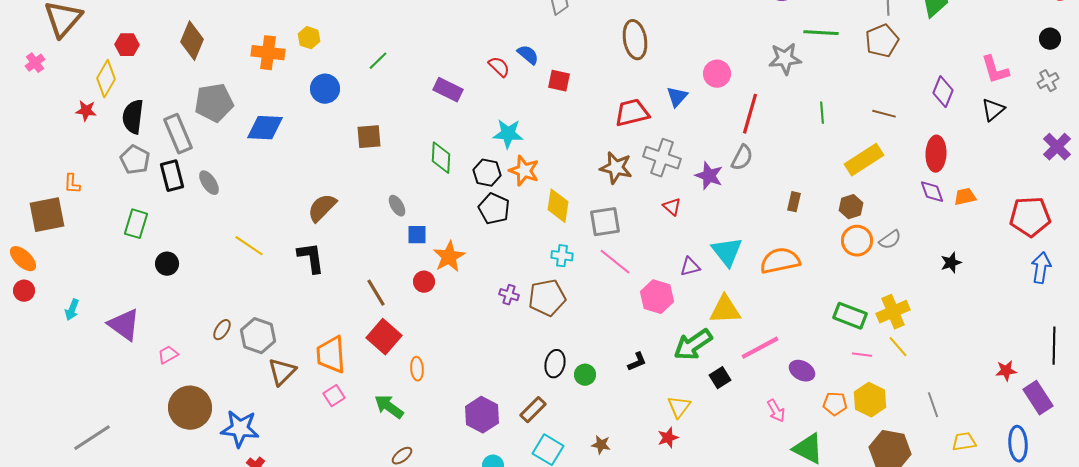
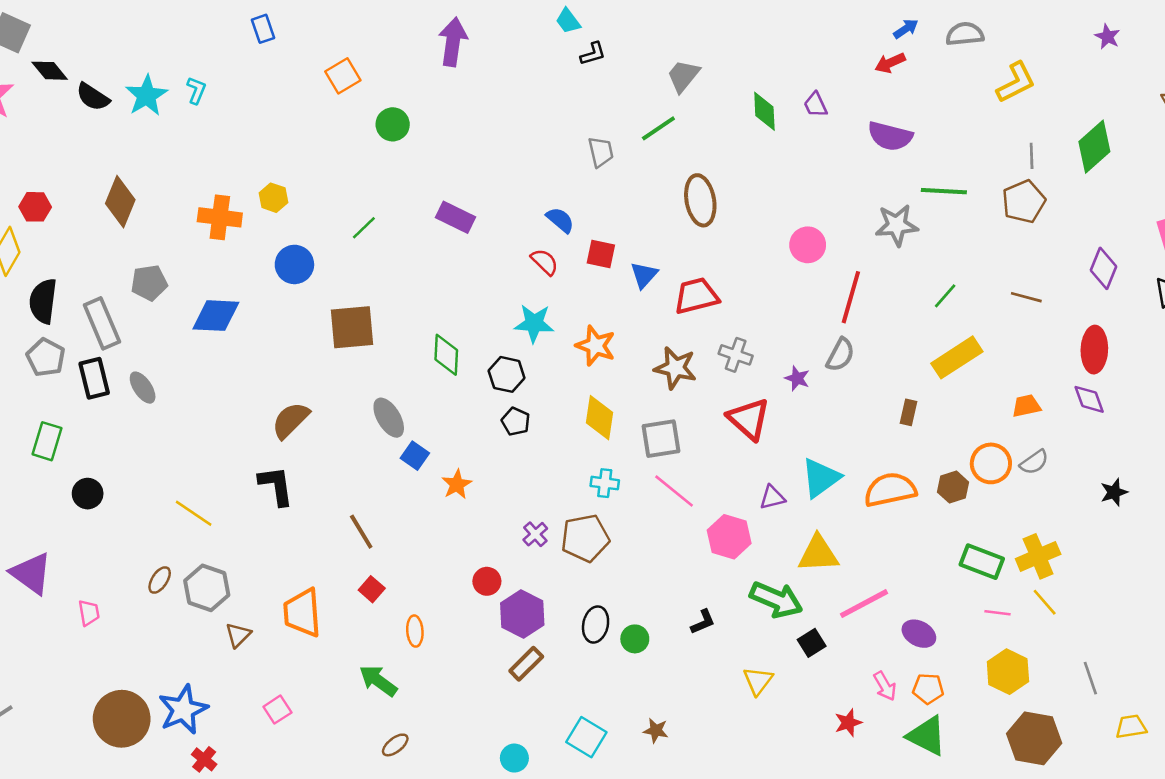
red semicircle: (499, 67) -> (544, 262), moved
purple rectangle: (448, 90) -> (455, 217), moved
blue triangle: (677, 97) -> (644, 275), moved
gray pentagon: (214, 103) -> (149, 283), size x0.7
green line: (822, 113) -> (945, 296), turned 45
brown square: (369, 137) -> (352, 327), size x1.4
gray cross: (662, 158) -> (736, 355), size x0.7
yellow rectangle: (864, 160) -> (957, 357), moved
orange star: (524, 171) -> (596, 346), moved
purple star: (709, 176) -> (797, 378), size x0.7
orange trapezoid: (965, 197) -> (1026, 406), moved
gray ellipse: (397, 206) -> (389, 418), size x1.4
red triangle: (672, 207) -> (749, 419), size x1.8
brown hexagon: (851, 207) -> (953, 487), moved
black pentagon: (494, 209) -> (516, 422), size x0.7
blue square: (417, 235) -> (415, 456), turned 35
yellow line: (249, 246) -> (194, 513), moved
cyan triangle: (727, 252) -> (821, 478), turned 32
orange star: (449, 257) -> (457, 484), size x0.7
red circle: (424, 282) -> (487, 581), moved
purple cross: (509, 295) -> (535, 534), turned 30
red square: (384, 337) -> (372, 589), size x0.6
green arrow: (693, 345) -> (776, 600), turned -123
pink trapezoid: (168, 355) -> (89, 613), turned 110
brown triangle: (282, 372) -> (238, 635), size x0.7
pink square: (334, 396) -> (277, 710), moved
orange pentagon: (835, 404) -> (928, 689), moved
brown circle: (190, 408) -> (122, 719), moved
brown rectangle: (533, 410) -> (526, 664), moved
purple hexagon: (482, 415) -> (522, 614), moved
blue star: (240, 429) -> (183, 710), turned -30
red star: (668, 438) -> (848, 723), moved

